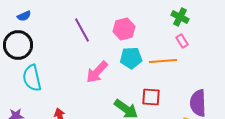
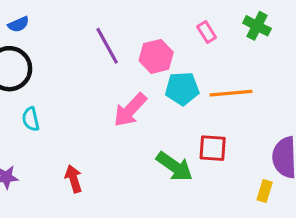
pink hexagon: (124, 29) -> (156, 56), moved
pink rectangle: (182, 41) -> (207, 32), moved
cyan semicircle: (32, 78) -> (31, 119), size x0.6

